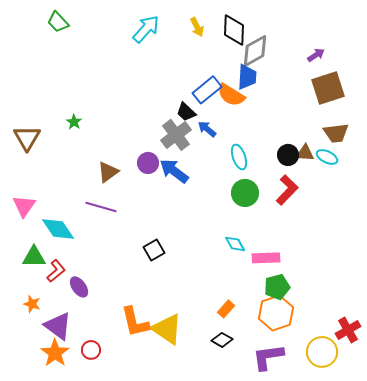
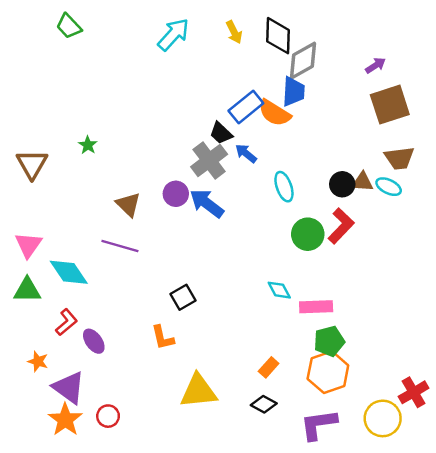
brown triangle: (108, 172) -> (128, 204), turned -40
green circle: (245, 193) -> (308, 234), moved
green triangle: (34, 257) -> (27, 290), moved
orange L-shape: (135, 322) -> (163, 338), moved, size x0.7
yellow triangle: (167, 329) -> (198, 391), turned -40

